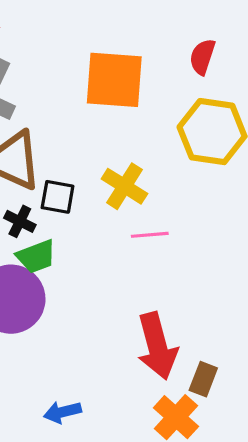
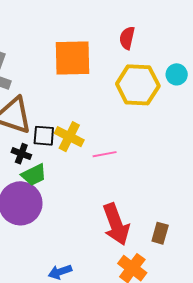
yellow cross: (124, 186) -> (69, 137), moved
brown rectangle: (203, 379) -> (160, 233), moved

